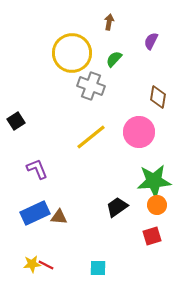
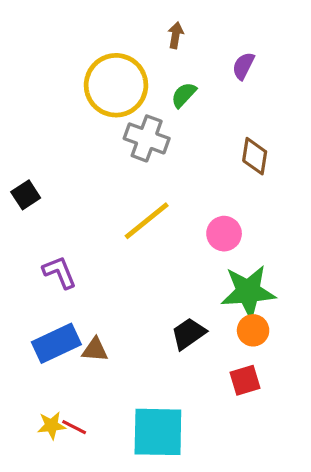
pink circle: (139, 132) -> (224, 234), moved, size x0.7
cyan square: (98, 268) -> (158, 432), size x2.0

